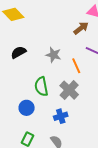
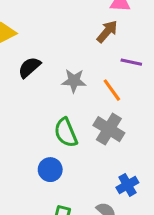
black semicircle: (18, 52) -> (29, 67), moved
blue cross: (61, 116) -> (127, 185), moved

